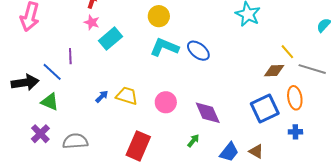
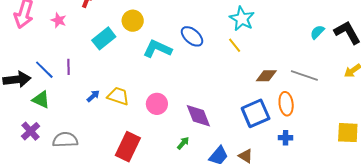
yellow circle: (159, 16) -> (133, 21), moved
pink star: (92, 22) -> (59, 20), moved
blue ellipse: (198, 51) -> (192, 36), moved
yellow line: (287, 52) -> (235, 45), moved
purple line: (70, 56) -> (69, 67), moved

